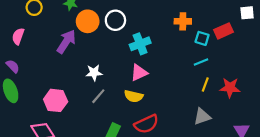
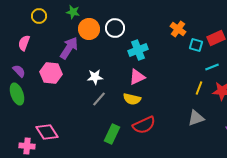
orange cross: (183, 21) -> (178, 29), turned 35
cyan line: (201, 62) -> (212, 67), moved
pink hexagon: (56, 100) -> (51, 73), moved

